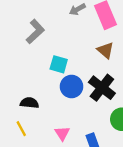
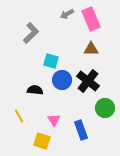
brown triangle: (105, 50) -> (91, 49), turned -42
black semicircle: (29, 103) -> (35, 90), moved

